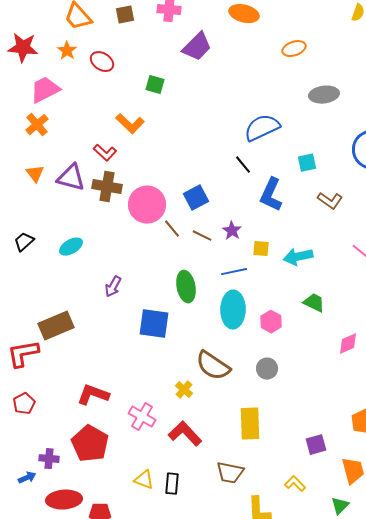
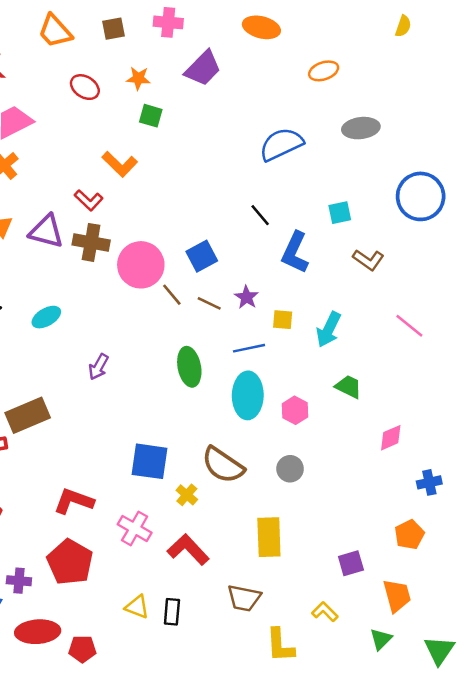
orange star: (67, 51) -> (138, 78), moved, turned -30
blue semicircle: (262, 128) -> (281, 144), moved
cyan arrow: (298, 257) -> (329, 330), turned -52
blue square: (154, 324) -> (150, 461), moved

